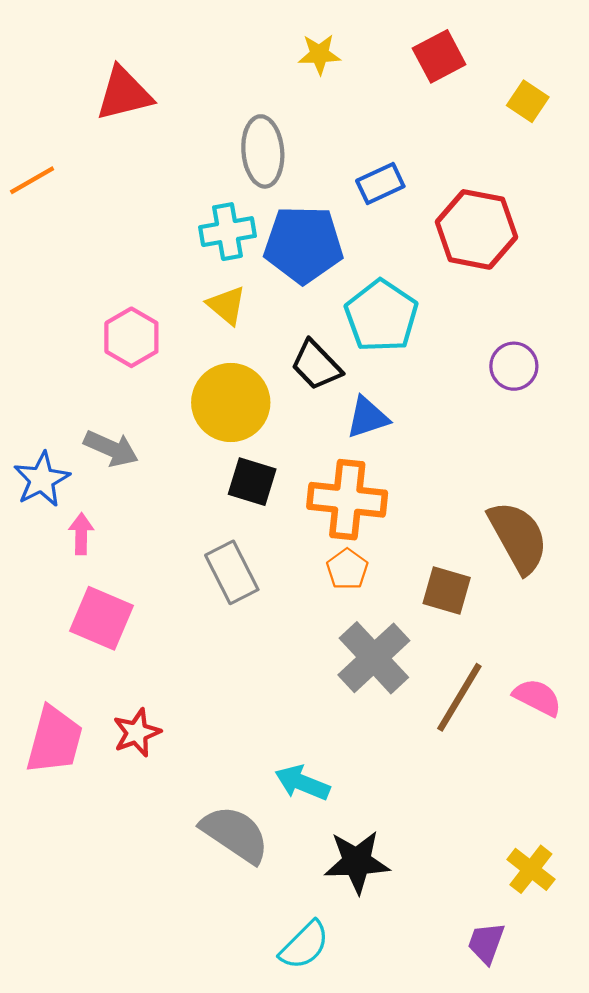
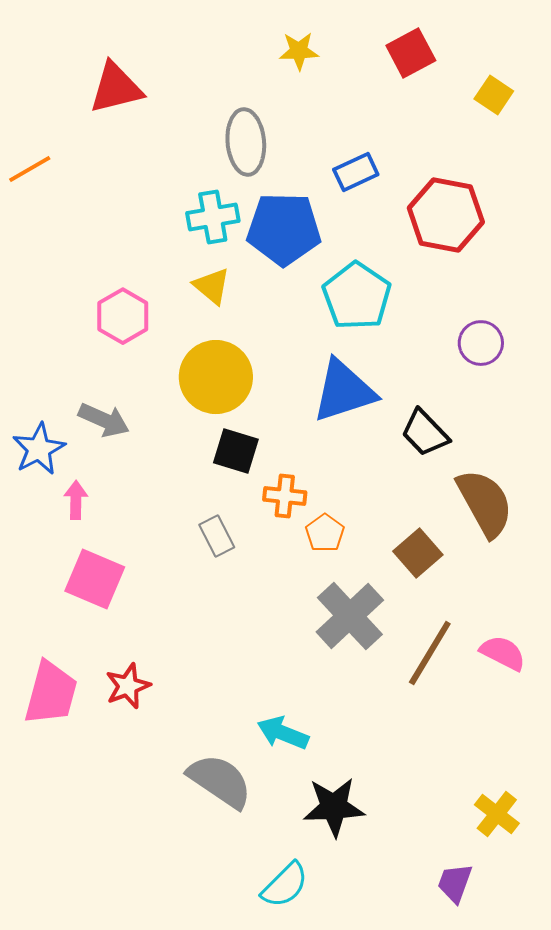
black trapezoid: (316, 365) -> (425, 433), moved
blue triangle: (367, 417) -> (344, 391), size x1.6
orange cross: (347, 500) -> (285, 496), moved, size x0.6
gray rectangle: (232, 572) -> (217, 536), size x0.7
brown square: (447, 591) -> (418, 553), turned 33

